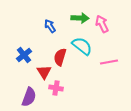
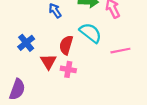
pink cross: (56, 88) -> (68, 69), moved
purple semicircle: (29, 97) -> (17, 89), moved

